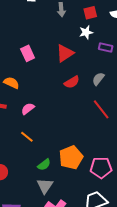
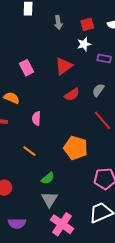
pink semicircle: (28, 109) -> (36, 118), moved, turned -48
orange pentagon: (71, 157) -> (76, 148), moved, turned -30

